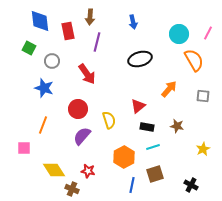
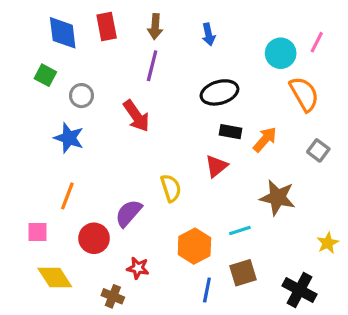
brown arrow: (90, 17) -> (155, 27), moved
red rectangle: (68, 31) -> (107, 27), moved
pink line: (208, 33) -> (317, 42), moved
gray square: (203, 96) -> (318, 150), turned 32
red circle: (78, 109) -> (94, 238), moved
brown star: (177, 126) -> (278, 197), size x1.6
black rectangle: (147, 127) -> (230, 132), moved
yellow star: (203, 149) -> (328, 243), moved
yellow diamond: (54, 170) -> (55, 277), moved
black cross: (191, 185) -> (299, 290), size x1.5

